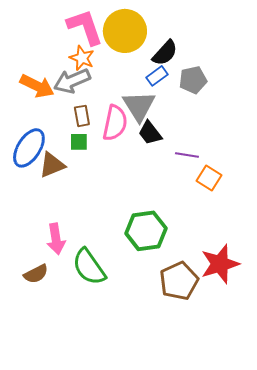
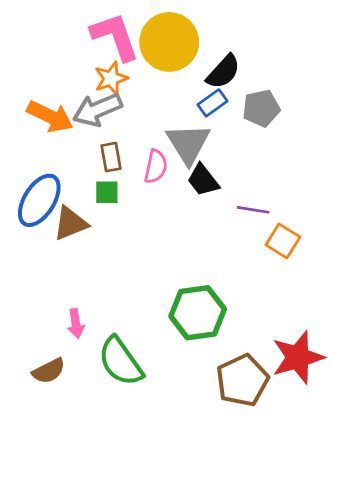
orange star: (82, 58) -> (111, 79), turned 30
pink semicircle: (115, 123) -> (156, 167), size x0.7
pink arrow: (56, 239) -> (76, 324), size x0.7

